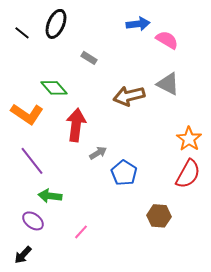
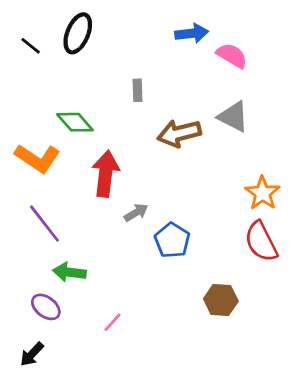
gray rectangle: (89, 58) -> (137, 90), moved, turned 56
red semicircle: (188, 174) -> (261, 242), turned 124

